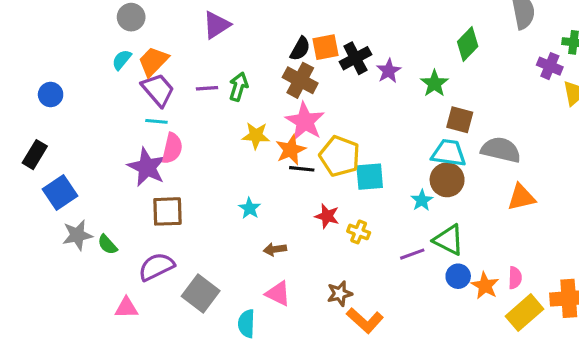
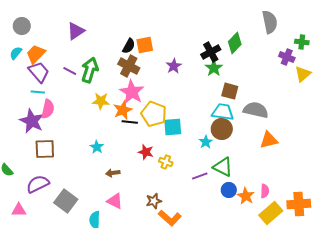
black cross: (355, 58) -> (211, 52), moved
purple star: (389, 71) -> (174, 66), moved
green arrow: (239, 87) -> (90, 70), size x1.4
purple line: (207, 88) -> (70, 71), turned 32

